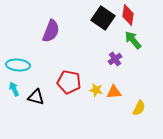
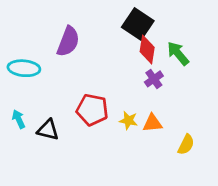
red diamond: (128, 15) -> (147, 49), moved
cyan ellipse: (18, 65) -> (24, 68), moved

